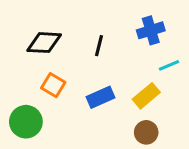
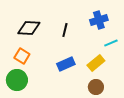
orange square: (53, 85) -> (22, 56), moved

